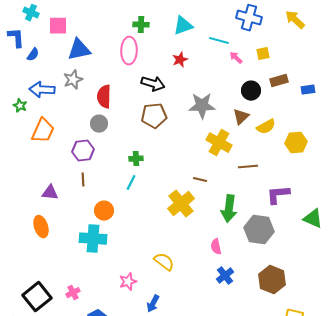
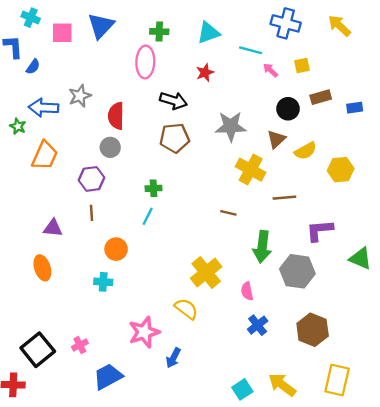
blue triangle: (79, 50) -> (101, 26), moved, turned -35
yellow cross: (181, 204) -> (206, 272), moved
cyan cross: (93, 239) -> (103, 282), size x0.6
pink star: (128, 282) -> (144, 332), size x1.5

